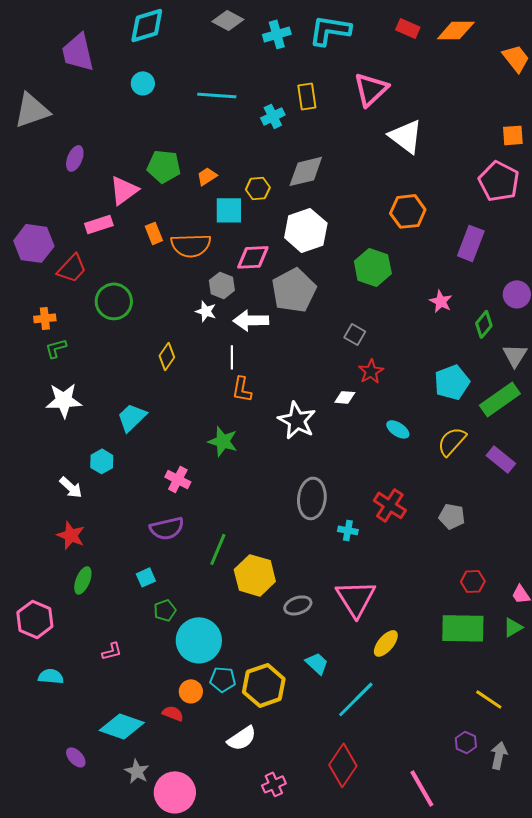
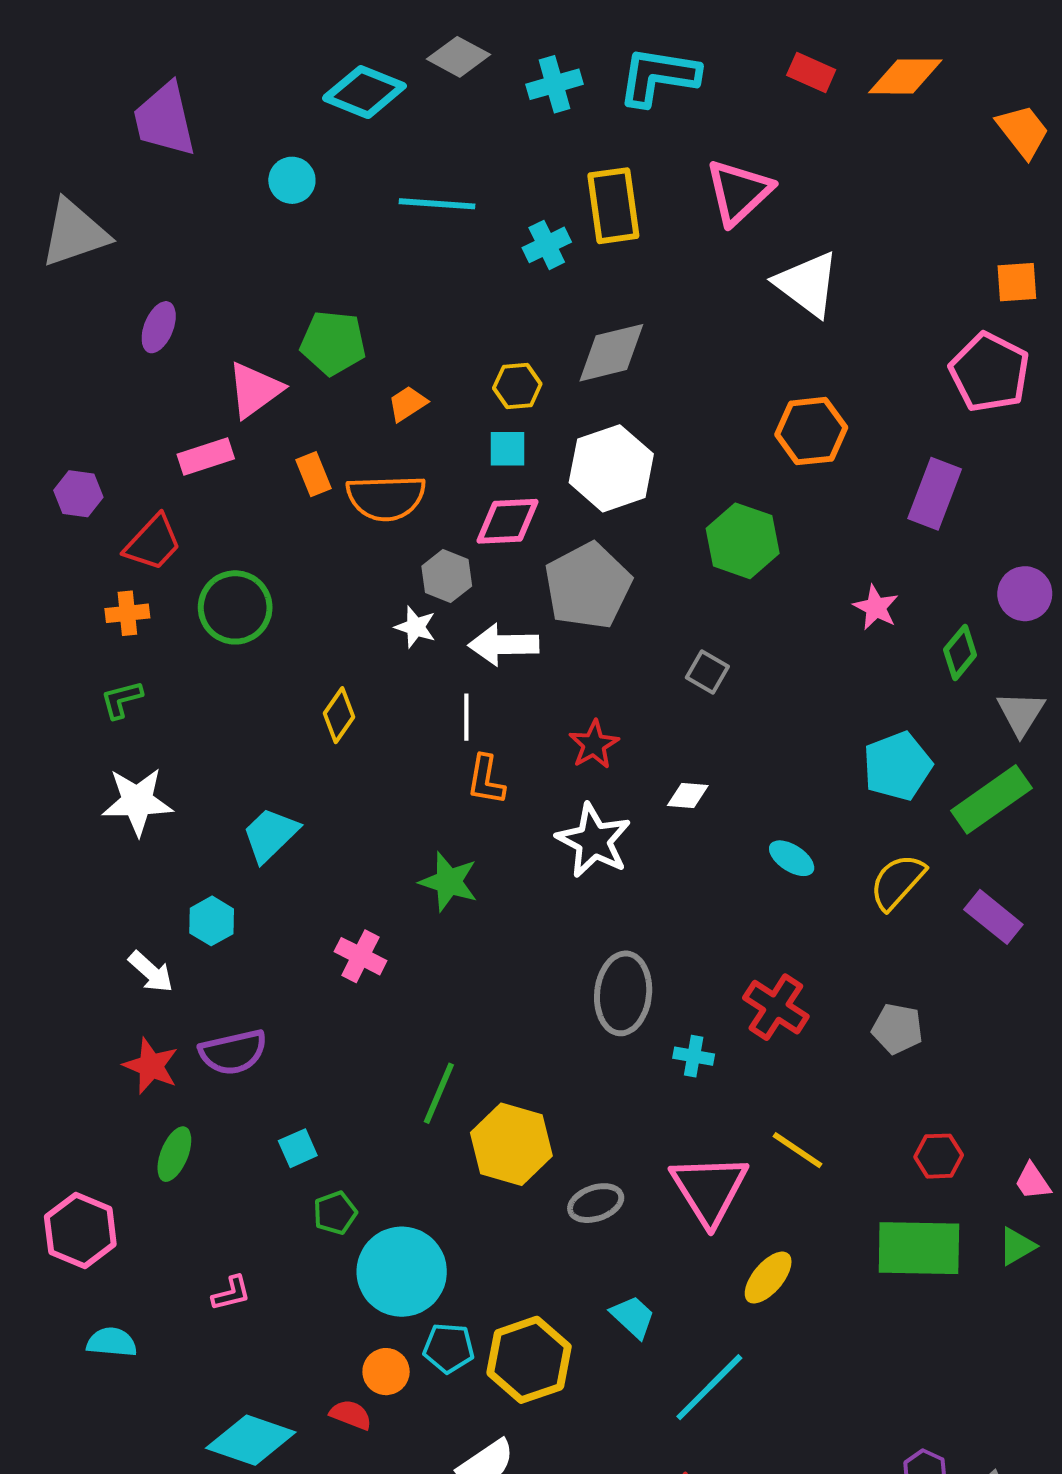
cyan diamond: (147, 25) -> (364, 92), moved, turned 39
yellow rectangle: (307, 96) -> (613, 206), size x1.4
orange trapezoid: (207, 176) -> (408, 404), moved
cyan square: (229, 210) -> (507, 449), moved, size x0.7
purple hexagon: (34, 243) -> (78, 494), size x0.6
orange cross: (45, 318) -> (127, 613), moved
red star: (371, 371) -> (594, 745), moved
purple semicircle: (167, 528) -> (233, 1052), moved
yellow line: (489, 699) -> (797, 1150), moved

